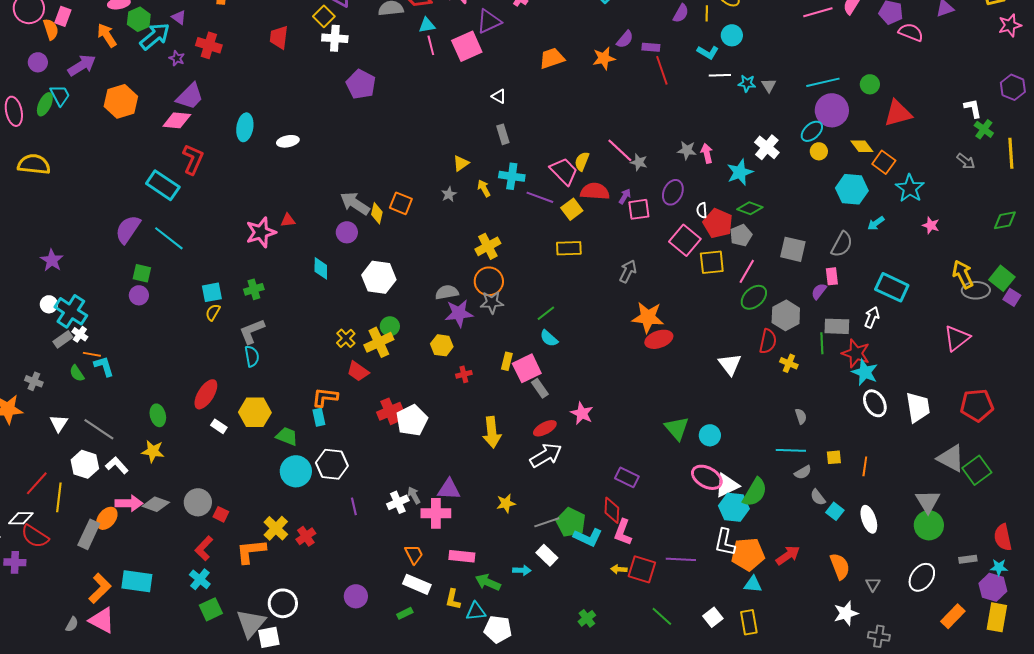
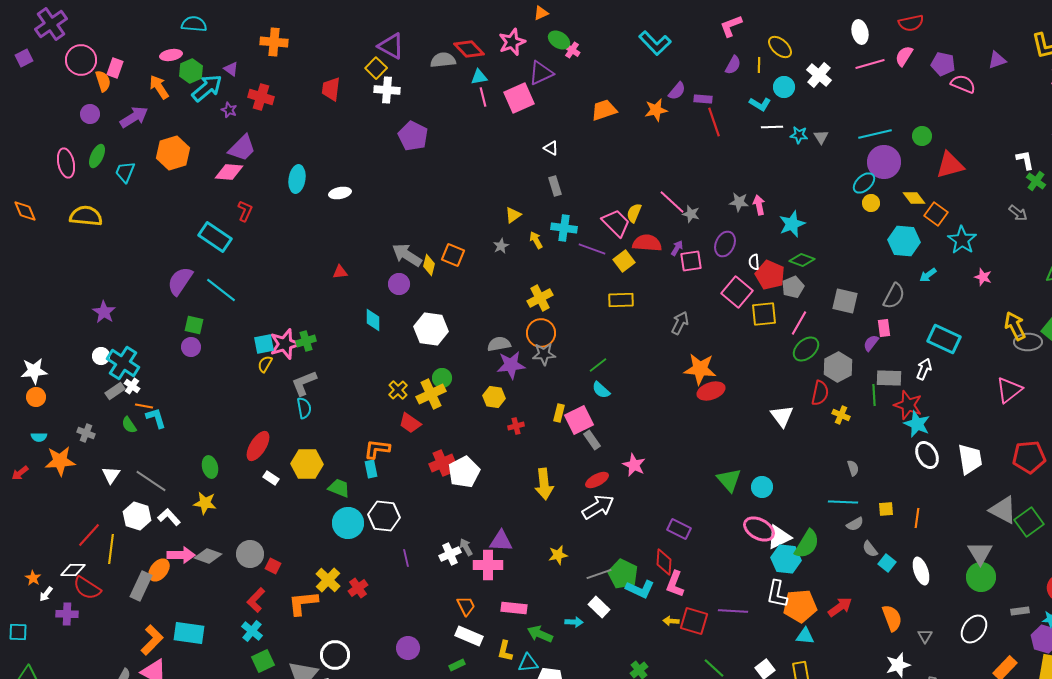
cyan trapezoid: (60, 95) -> (125, 172), moved, turned -130
white cross: (767, 147) -> (819, 75), moved
red L-shape: (193, 159) -> (245, 211), size x0.7
pink star: (261, 232) -> (285, 344), moved

